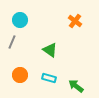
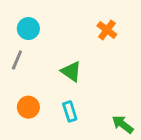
cyan rectangle: (49, 78) -> (70, 111), turned 56
green arrow: (76, 86) -> (123, 124), moved

